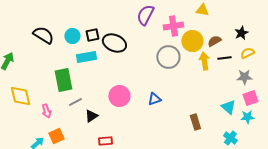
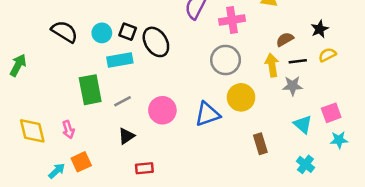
black square: (92, 35) -> (128, 32), turned 32
yellow circle: (192, 41) -> (241, 97), moved
black ellipse: (114, 43) -> (156, 42), turned 35
gray star: (244, 77) -> (293, 86), moved
yellow diamond: (20, 96) -> (32, 131), moved
blue triangle: (154, 99) -> (208, 114), size x1.5
gray line: (75, 102) -> (122, 101), moved
cyan star: (247, 117) -> (339, 140), moved

